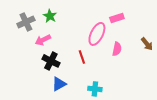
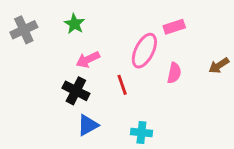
gray cross: (26, 22) -> (24, 30), moved
pink arrow: (43, 40) -> (88, 60), moved
brown arrow: (147, 44) -> (219, 66), turned 96

